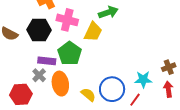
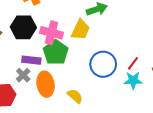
pink cross: (67, 20) -> (51, 33), moved
blue circle: (112, 89) -> (103, 64), moved
red line: (135, 100) -> (133, 63), moved

